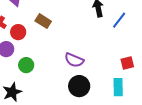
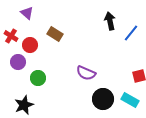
black circle: (79, 86) -> (103, 99), moved
cyan rectangle: (118, 87) -> (130, 100), turned -60

